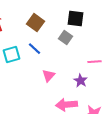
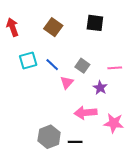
gray square: (66, 38) -> (82, 66), moved
blue line: (35, 49) -> (52, 65), moved

